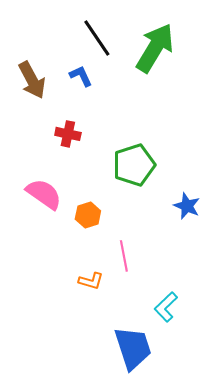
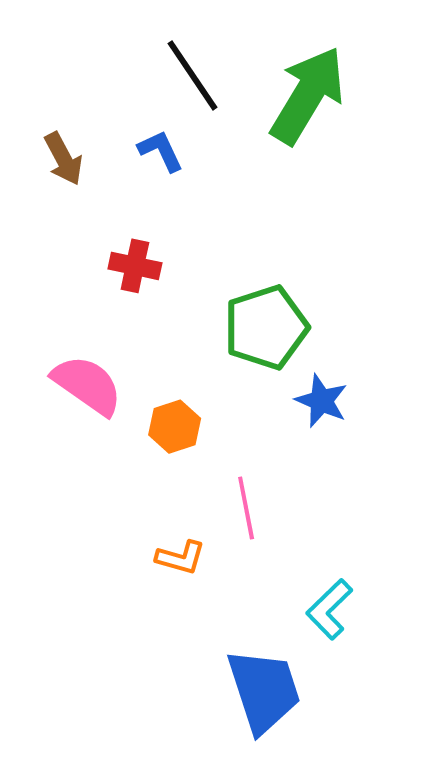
brown arrow: (32, 80) -> (64, 159), size x0.7
blue star: (187, 206) -> (321, 401), moved

